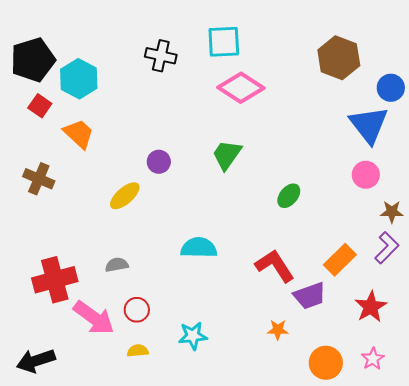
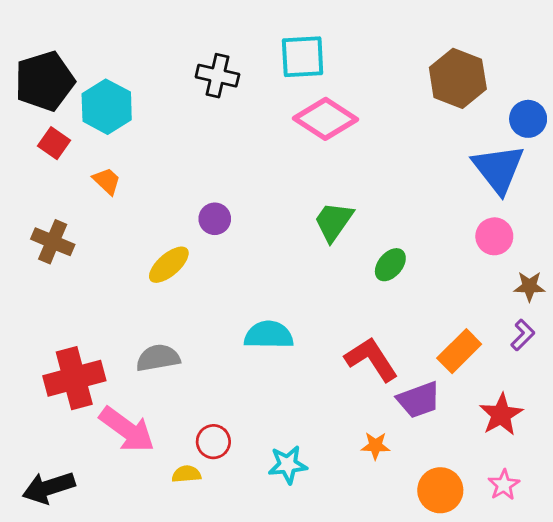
orange trapezoid: (79, 134) -> (107, 181), size x0.7
green trapezoid: (227, 155) -> (334, 221), moved
purple L-shape: (387, 248) -> (523, 335), size x0.7
gray semicircle: (117, 265) -> (158, 358), size x1.4
red circle: (137, 310) -> (213, 442), moved
cyan star: (193, 336) -> (288, 465), moved

